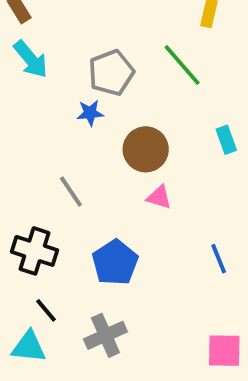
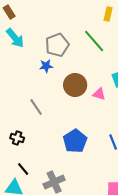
pink triangle: (159, 197) -> (99, 94), moved
black cross: (35, 251) -> (17, 138), size x0.6
blue pentagon: (115, 262) -> (75, 141), moved

